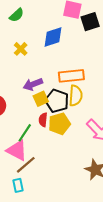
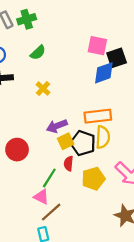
blue diamond: (53, 37) -> (104, 73), moved
yellow pentagon: (59, 124) -> (93, 179), moved
pink triangle: (17, 150) -> (41, 197), size x0.7

